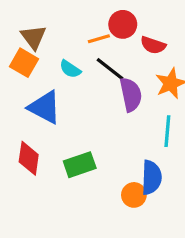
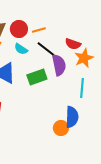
red circle: (123, 24) -> (19, 29), moved
red semicircle: (153, 45) -> (73, 44), moved
green rectangle: (80, 165) -> (37, 77), moved

